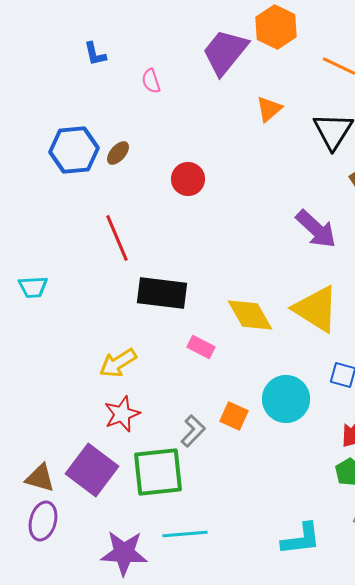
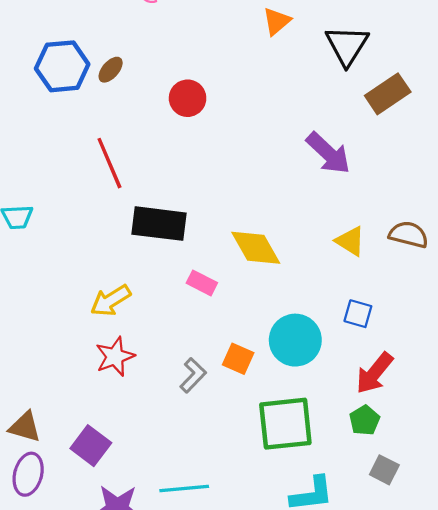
yellow triangle: (316, 309) -> (350, 241), moved, size x0.6
purple square: (92, 470) -> (91, 446), moved, size x0.7
green square: (158, 472) -> (285, 424), moved

